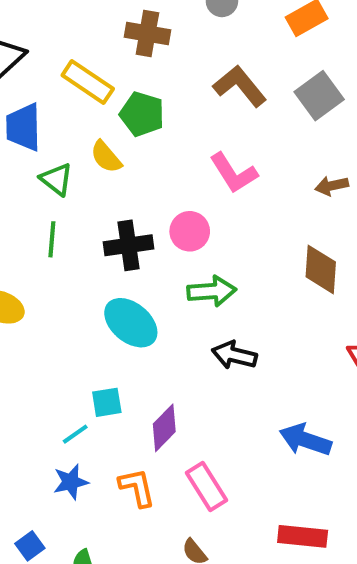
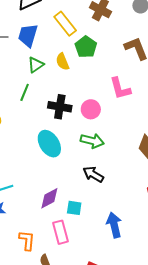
green triangle: (56, 179) -> (36, 65), turned 30
cyan square: (107, 402) -> (74, 208), moved
blue arrow: (305, 440) -> (114, 225), turned 40
orange L-shape: (137, 487) -> (27, 240), moved

